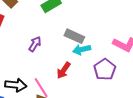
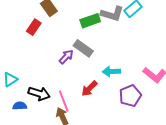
gray rectangle: (74, 36) -> (83, 48), moved

